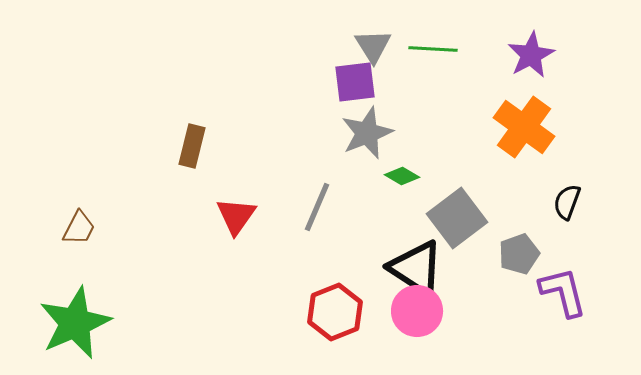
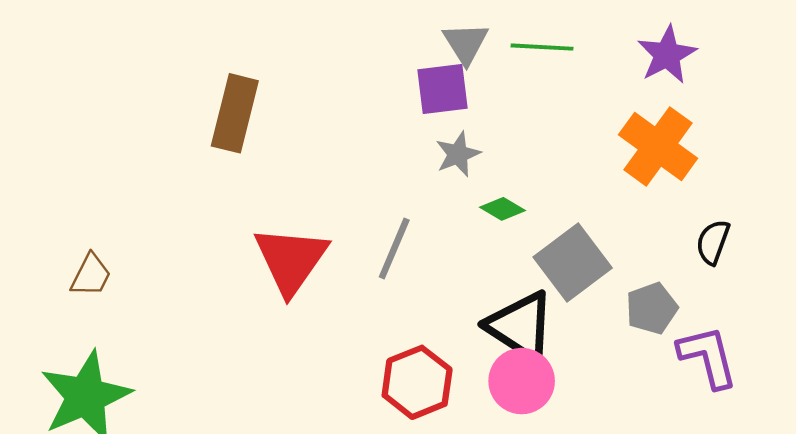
gray star: (367, 133) -> (458, 154), size x0.7
brown rectangle: (192, 146) -> (235, 113), moved, size x1.4
red triangle: (236, 216) -> (291, 260), size x1.5

